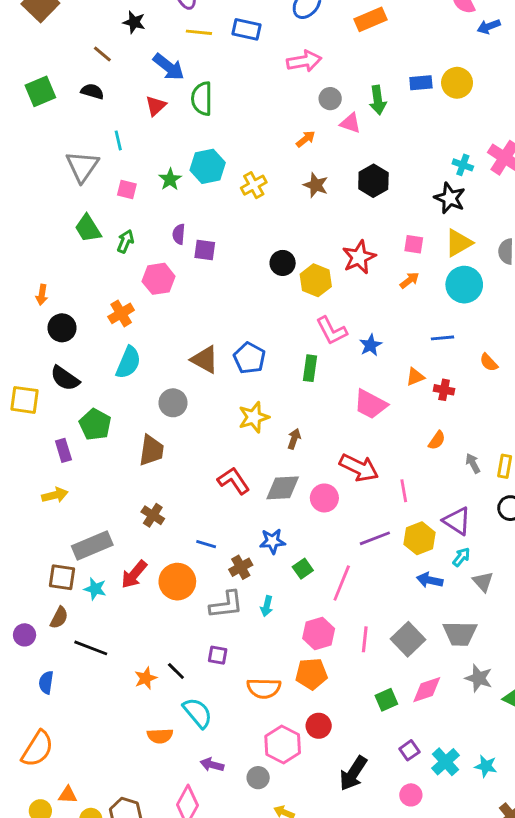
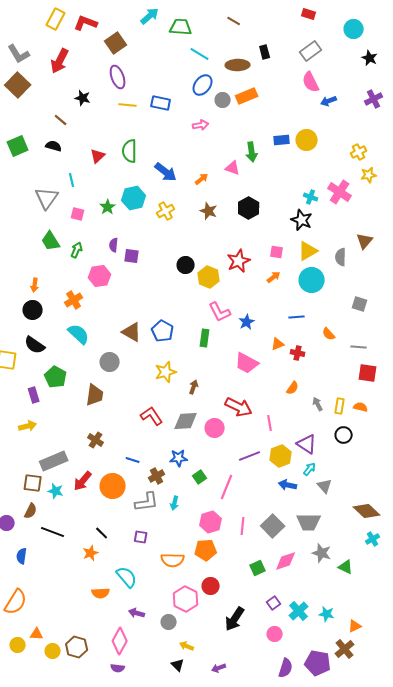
pink arrow: (304, 61) -> (201, 125), size x0.7
blue arrow: (169, 67) -> (166, 172), moved
gray circle: (330, 99) -> (223, 100), moved
orange arrow: (42, 295) -> (35, 285), moved
cyan semicircle: (128, 362) -> (79, 334), turned -70
black line: (176, 671) -> (102, 533), moved

